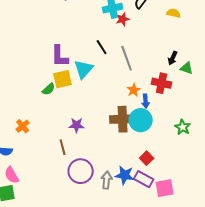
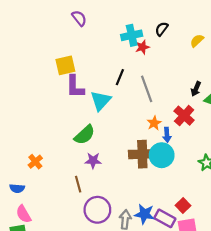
yellow semicircle: (174, 13) -> (197, 41), turned -56
black line: (102, 47) -> (120, 77), turned 56
yellow square: (63, 79) -> (65, 65), moved
red cross: (162, 83) -> (184, 116), turned 30
green semicircle: (49, 89) -> (85, 135), moved, size x1.5
red square: (147, 158) -> (183, 206), moved

